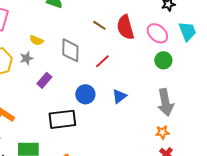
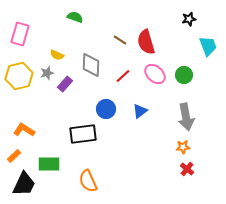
pink ellipse: (157, 33) -> (155, 74), moved
purple rectangle: (44, 80) -> (65, 84), moved

